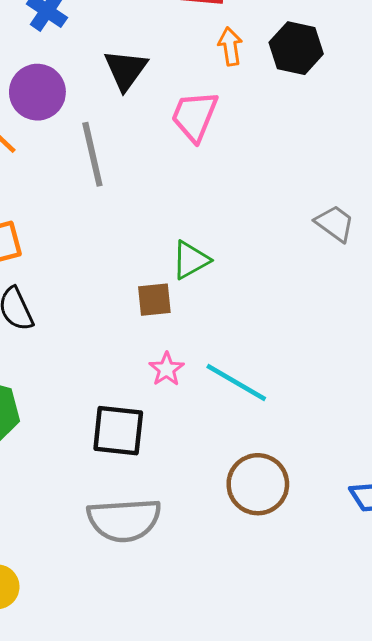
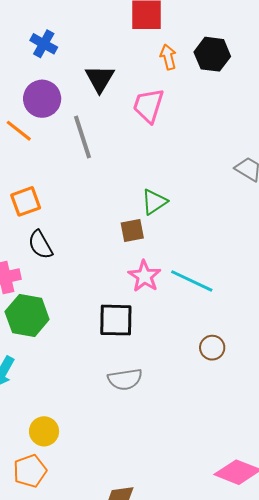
pink star: (166, 369) -> (144, 276), size x1.4
brown circle: (258, 484) -> (212, 348), size x0.6
gray semicircle: (124, 520) -> (125, 379), size x0.7

